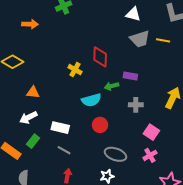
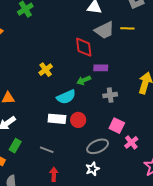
red diamond: (100, 57) -> (84, 47), moved
yellow cross: (75, 70) -> (46, 70), turned 32
white rectangle: (60, 128) -> (57, 119), moved
pink square: (151, 132) -> (117, 126), moved
gray ellipse: (115, 154) -> (98, 146), turned -35

